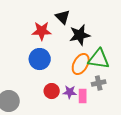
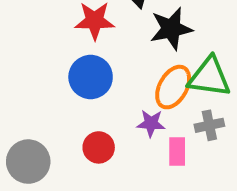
red circle: (52, 91) -> (99, 147), moved
purple star: (70, 92) -> (151, 123), moved

